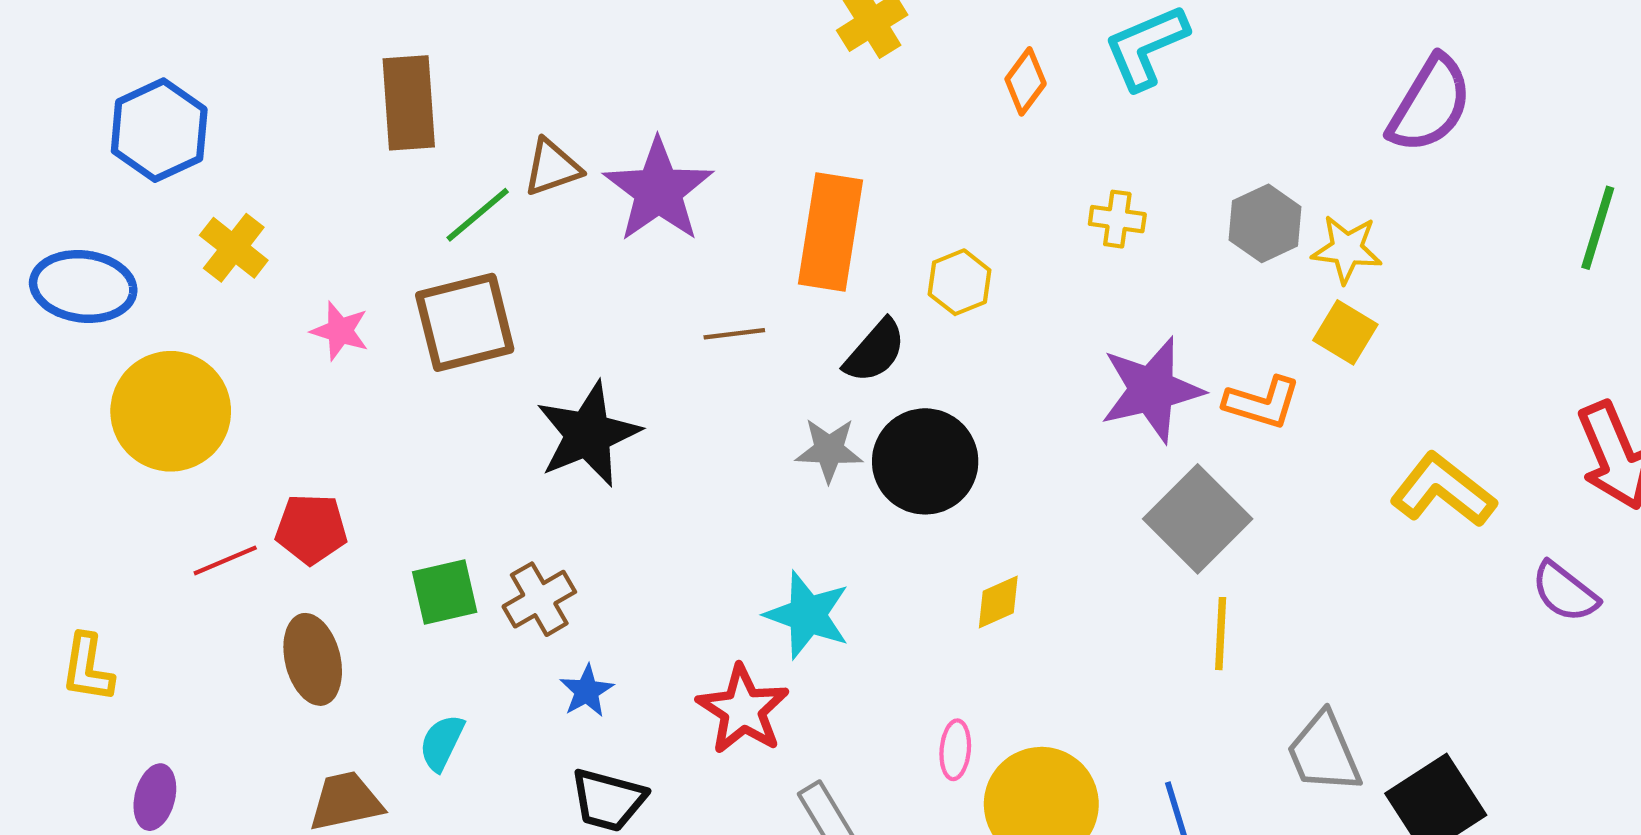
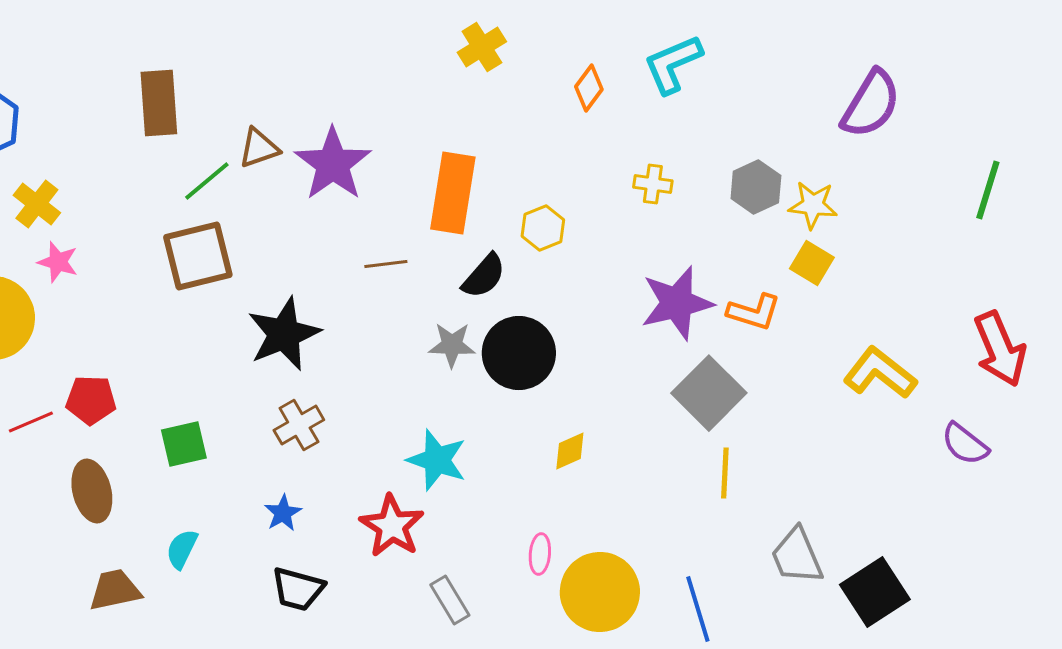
pink star: (340, 331) -> (58, 262), moved
brown cross: (539, 599) -> (299, 425), moved

